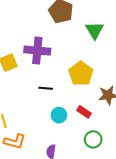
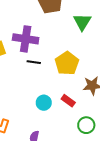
black line: (46, 88) -> (34, 62), moved
green circle: (93, 139) -> (86, 125), moved

